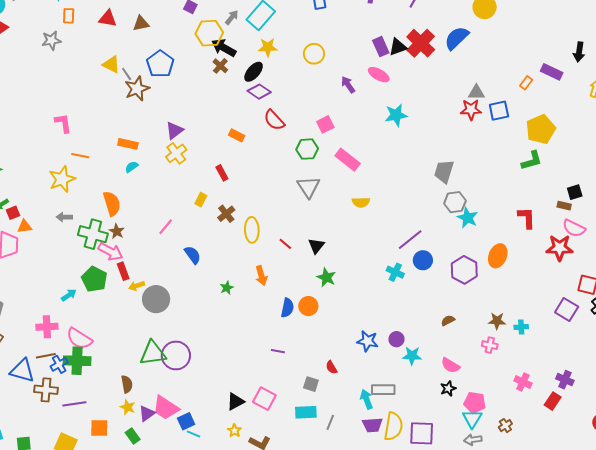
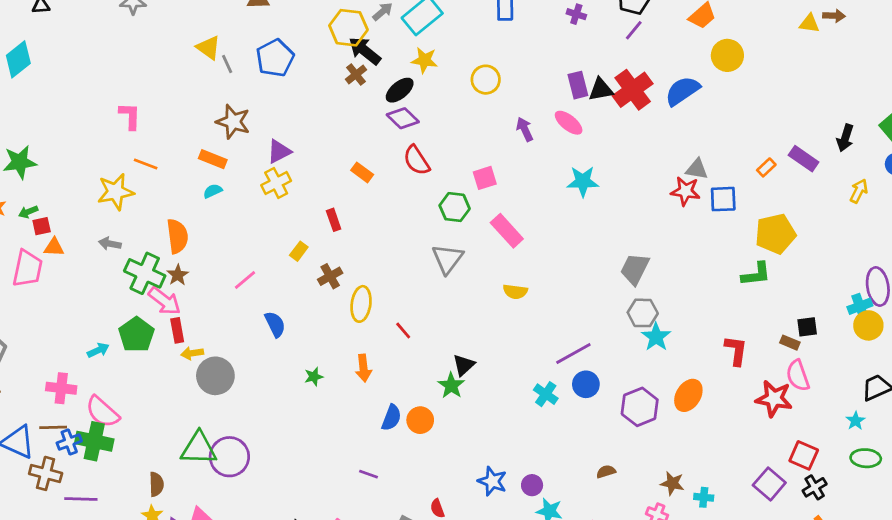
brown star: (137, 89) -> (233, 122), moved, turned 30
pink semicircle: (574, 228) -> (798, 376), turned 35
black triangle: (316, 246) -> (464, 365), moved

